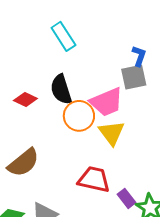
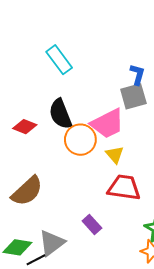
yellow triangle: (112, 133) -> (115, 155), size x0.7
red trapezoid: (94, 179) -> (124, 187), moved
purple rectangle: (127, 198) -> (92, 225), moved

